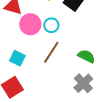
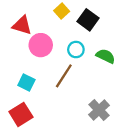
cyan circle: (51, 25) -> (76, 50), moved
green semicircle: (86, 56) -> (106, 56), moved

